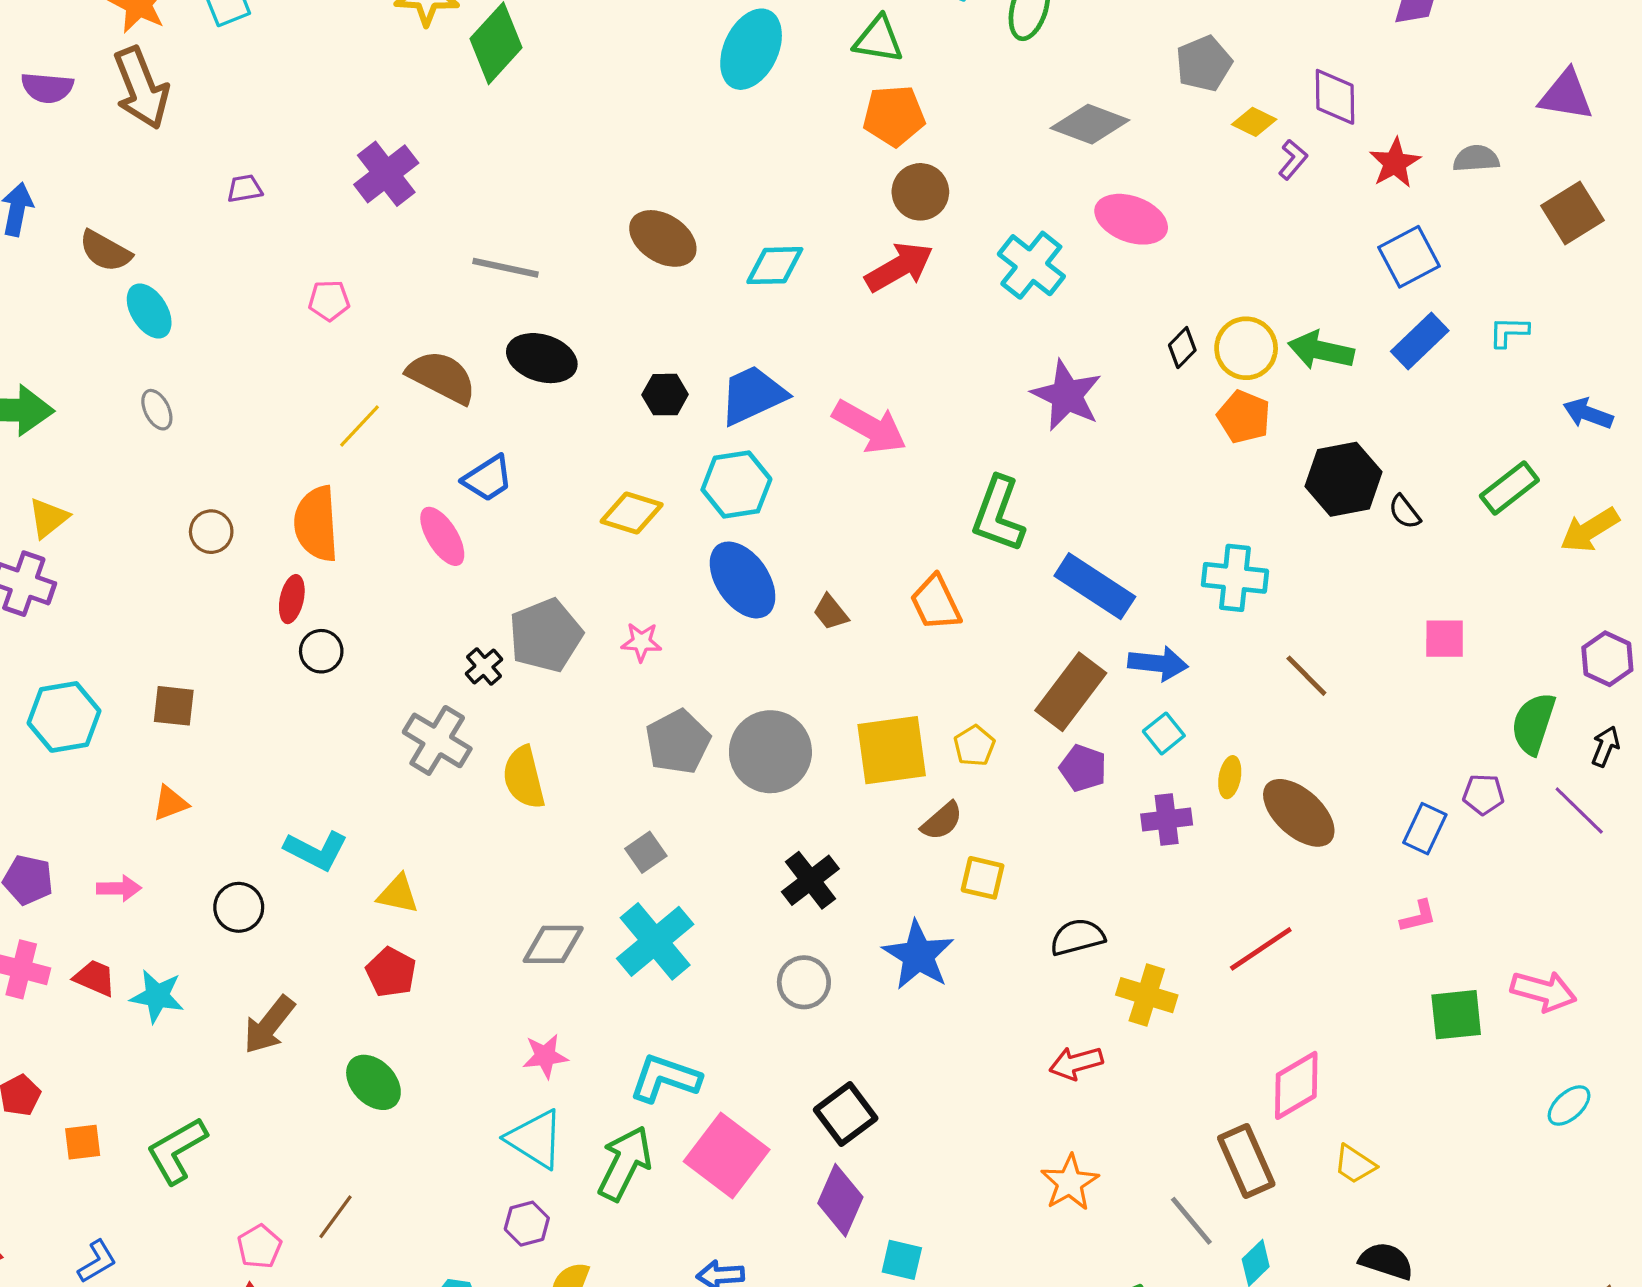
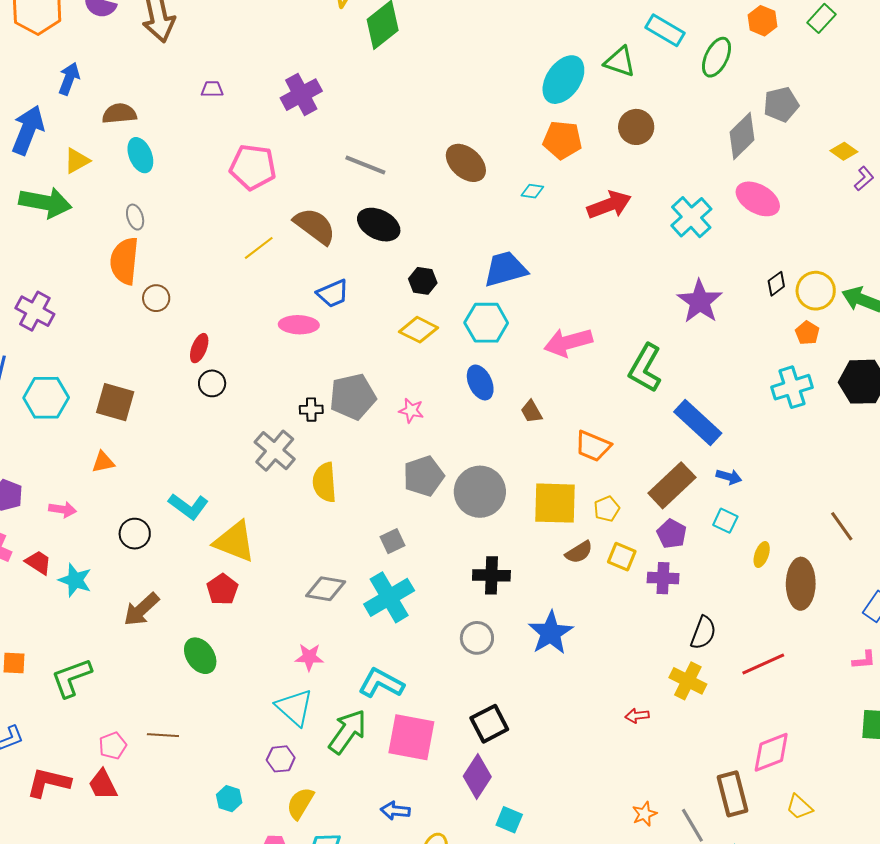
cyan ellipse: (751, 49) -> (563, 80), moved
gray pentagon: (1204, 64) -> (781, 104), moved
orange pentagon: (894, 116) -> (562, 140), moved
gray diamond: (1090, 124) -> (742, 136), turned -75
brown circle: (920, 192) -> (636, 127), moved
brown semicircle: (105, 251) -> (119, 114), turned 136
cyan diamond: (775, 266) -> (532, 191), size x0.6
pink pentagon: (329, 300) -> (253, 167), size x1.8
black hexagon: (665, 395) -> (423, 281), moved
orange pentagon: (1244, 417) -> (807, 333), size x0.7
pink arrow: (869, 427) -> (568, 342), moved, turned 126
yellow triangle: (48, 518) -> (77, 161), moved
orange semicircle: (316, 524) -> (124, 261), moved
pink ellipse: (442, 536) -> (299, 325), turned -66
cyan cross: (1235, 578) -> (792, 387), moved, turned -33
blue ellipse: (743, 580) -> (480, 383), size x0.7
orange trapezoid: (936, 603) -> (593, 446), moved, turned -51
blue arrow: (1158, 663) -> (729, 477), size x0.7
black cross: (484, 666) -> (311, 410), turned 30
brown line: (1306, 676) -> (842, 526), moved
brown square: (174, 706) -> (115, 402), size x1.4
cyan square: (1164, 733) -> (725, 521), turned -35
brown ellipse: (1299, 813) -> (801, 584), turned 39
purple cross: (1167, 819) -> (663, 578), moved
yellow square: (983, 878) -> (622, 557), moved
black cross: (810, 880) -> (491, 575), turned 30
yellow triangle: (398, 894) -> (235, 542), size x1.6
black semicircle: (1077, 937) -> (703, 633), moved, turned 116
red arrow: (1076, 1063) -> (637, 716), size x0.7
pink square: (727, 1156) -> (411, 737), turned -36
orange star: (1070, 1183) -> (645, 814), moved, size x0.7
brown line: (335, 1217) -> (163, 735), turned 48

